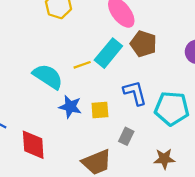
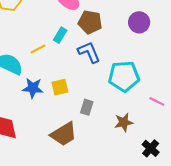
cyan rectangle: (108, 53) -> (60, 35), size x0.6
blue L-shape: (135, 93) -> (89, 52), moved

